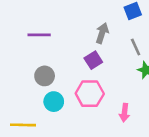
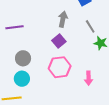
cyan circle: (54, 102) -> (22, 79), moved

